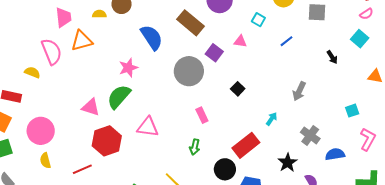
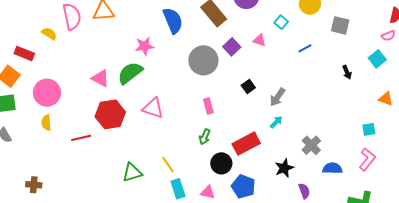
gray arrow: (299, 91) -> (277, 97), moved
cyan square: (352, 111) -> (369, 129), moved
green arrow: (195, 147) -> (205, 137), moved

